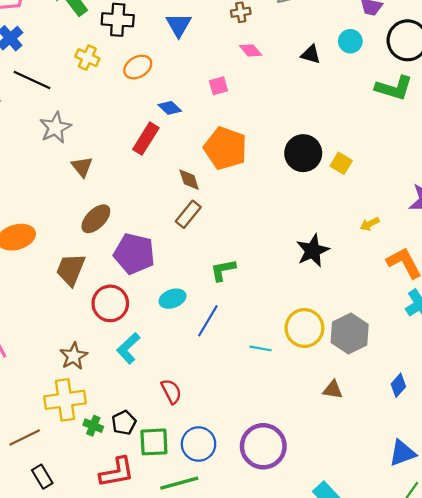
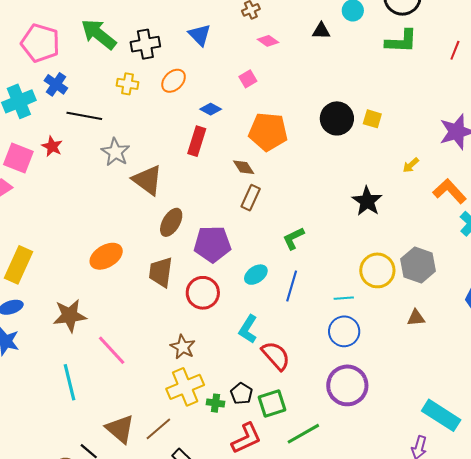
brown triangle: (82, 167) -> (147, 180), size x1.6
cyan L-shape: (128, 348) -> (248, 329), moved
red semicircle: (171, 391) -> (276, 356), size x1.4
blue circle: (199, 444) -> (344, 331), moved
purple circle: (263, 446) -> (347, 385), moved

